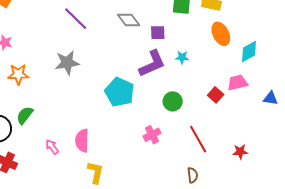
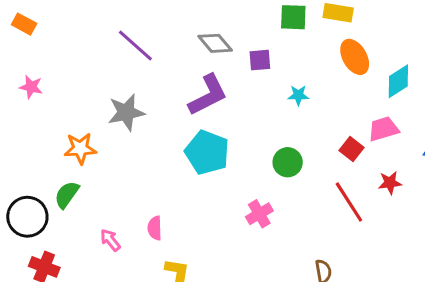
purple L-shape: (152, 64) -> (208, 95), moved
orange star: (18, 74) -> (80, 149), moved
red line: (198, 139) -> (349, 202), moved
pink semicircle: (82, 141) -> (155, 228), size x0.7
red star: (240, 152) -> (390, 183), moved

